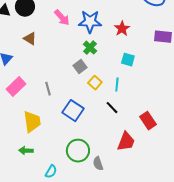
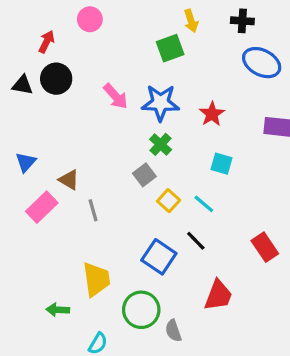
brown triangle: (30, 39) -> (69, 180), moved
cyan line: (117, 85) -> (204, 204), turned -56
blue square: (73, 111) -> (159, 257), moved
red rectangle: (148, 121) -> (265, 247), moved
yellow trapezoid: (32, 122) -> (96, 279), moved

